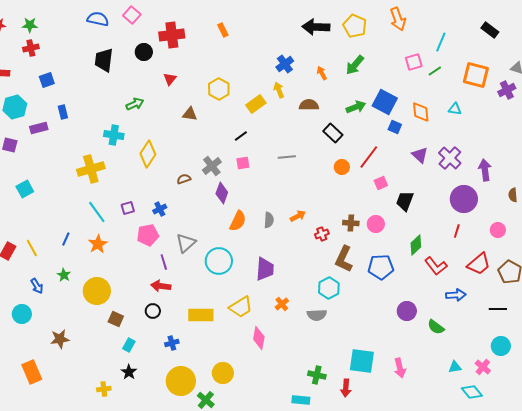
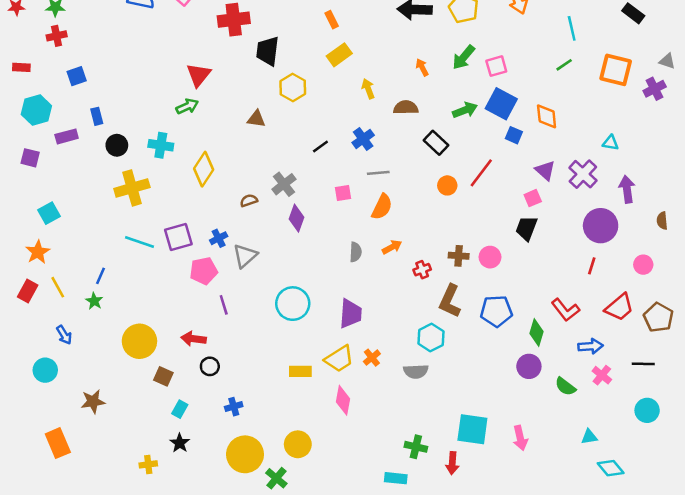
orange rectangle: (223, 30) -> (332, 20), moved
cyan line: (441, 42) -> (572, 28), turned -36
black circle: (144, 52) -> (117, 145), moved
black trapezoid: (104, 60) -> (268, 51), moved
pink square: (414, 62) -> (496, 66), moved
blue cross: (285, 64) -> (363, 139), moved
red triangle: (170, 79) -> (199, 75), moved, size x1.5
yellow rectangle: (256, 104) -> (339, 55), moved
cyan triangle: (455, 109) -> (611, 143), moved
pink square: (243, 163) -> (343, 193), moved
pink square: (381, 183) -> (533, 198), moved
purple square: (128, 208) -> (178, 237), size x1.6
cyan line: (97, 212) -> (139, 242), turned -35
orange semicircle: (238, 221) -> (382, 207), moved
gray triangle: (186, 243) -> (245, 256), moved
orange star: (98, 244) -> (38, 252), moved
green diamond: (416, 245) -> (536, 332), moved, turned -30
green star: (64, 275) -> (94, 301), moved
red arrow: (161, 286) -> (193, 339), moved
yellow trapezoid: (241, 307) -> (339, 359), moved
yellow rectangle: (201, 315) -> (300, 371), moved, size x0.7
pink cross: (483, 367) -> (602, 375), moved

